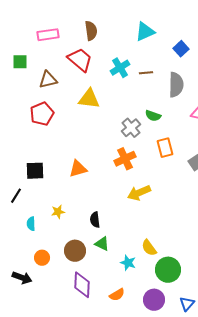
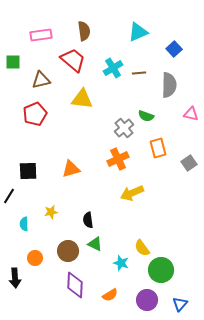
black arrow: (22, 278) -> (15, 278), turned 66

